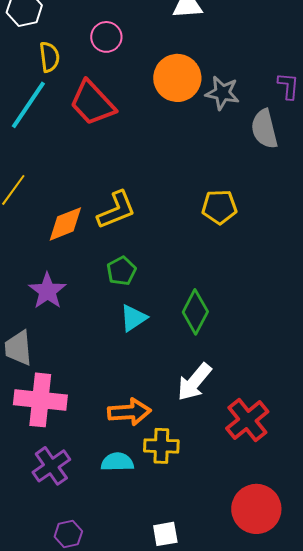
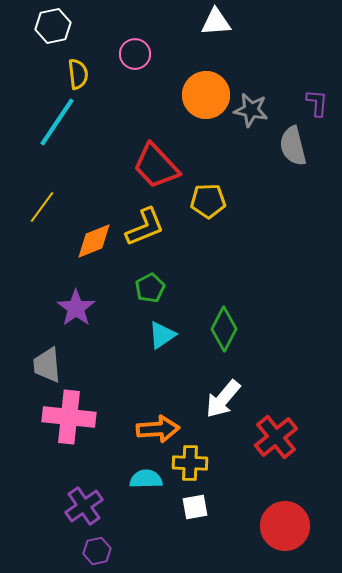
red trapezoid: (92, 103) -> (156, 166), moved
yellow pentagon: (219, 207) -> (208, 201), moved
purple cross: (51, 466) -> (84, 506), moved
white square: (165, 534) -> (195, 507), moved

